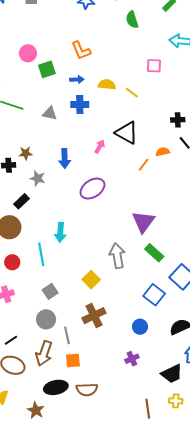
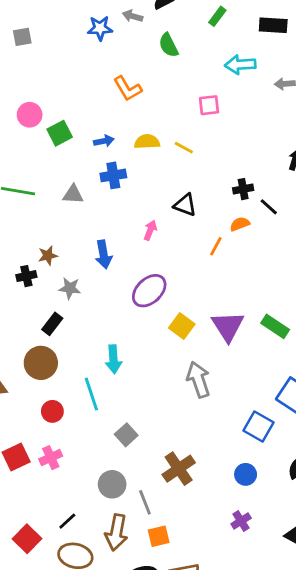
orange L-shape: (81, 50) -> (128, 89), moved
black cross: (178, 120) -> (243, 189), moved
black triangle: (127, 133) -> (185, 205), size x0.7
green rectangle: (154, 253) -> (275, 326), moved
yellow square: (91, 280) -> (182, 326), moved
gray square: (50, 291) -> (126, 435), moved

